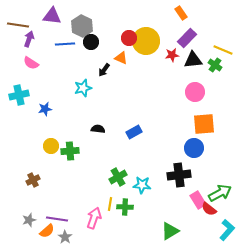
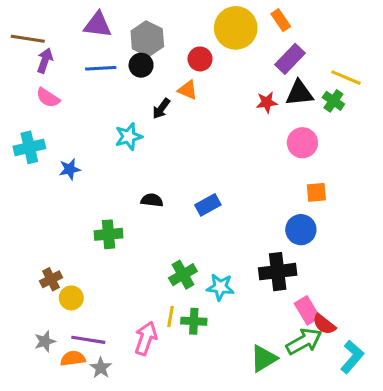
purple triangle: (52, 16) -> (98, 25), moved
gray hexagon: (82, 26) -> (147, 39), moved
yellow circle: (146, 41) -> (236, 28), moved
red star: (172, 55) -> (267, 102), moved
orange square: (204, 124) -> (316, 192), size x0.6
yellow circle: (51, 146) -> (71, 298), moved
green arrow: (220, 193) -> (304, 341), moved
orange semicircle: (47, 231) -> (73, 358), turned -147

